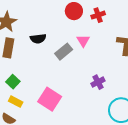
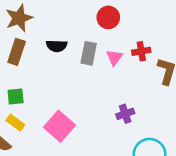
red cross: (98, 15) -> (141, 51), moved
gray rectangle: (64, 52) -> (89, 53), moved, turned -48
green square: (13, 82) -> (16, 96), turned 32

